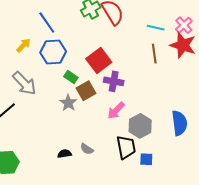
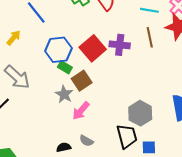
blue hexagon: (53, 52) -> (58, 50), moved
purple cross: (114, 81) -> (120, 45), moved
pink arrow: (116, 111) -> (81, 111), moved

